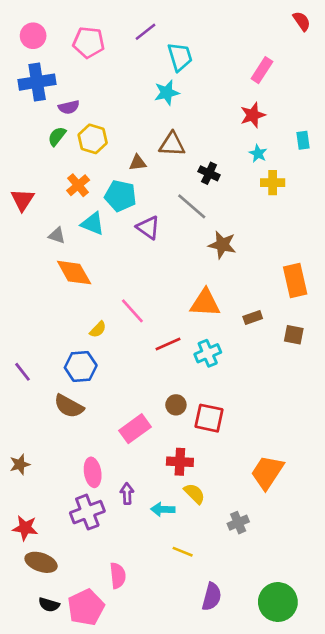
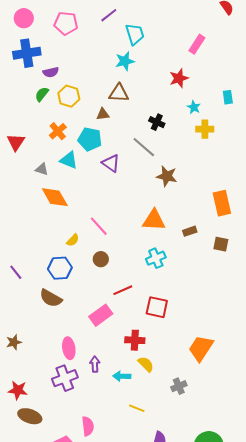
red star: (253, 115) -> (179, 78), moved
brown triangle: (172, 144) -> (119, 93), moved
red line: (168, 344) -> (123, 290), moved
brown circle: (176, 405) -> (101, 259), moved

